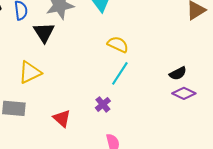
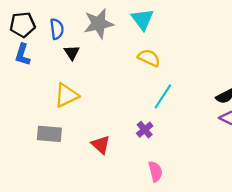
black triangle: (44, 32) -> (72, 53), moved, size x0.7
yellow semicircle: (118, 44) -> (149, 58), moved

